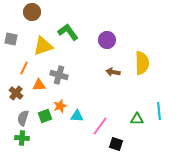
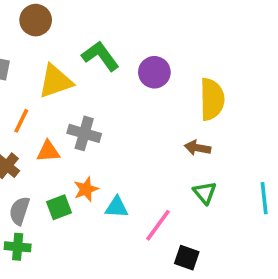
purple circle: (107, 40) -> (154, 72), moved
yellow semicircle: (142, 63) -> (212, 99), moved
brown arrow: (113, 72) -> (198, 148), moved
green triangle: (137, 119) -> (205, 193), moved, turned 48

